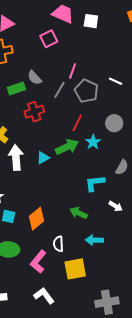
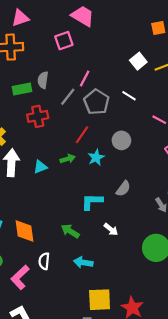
white square: (91, 21) -> (138, 61), moved, turned 35
gray semicircle: (35, 78) -> (43, 80), turned 42
green arrow: (67, 147) -> (68, 159), size x0.6
orange diamond: (37, 219) -> (24, 231), turned -65
yellow square: (75, 269) -> (100, 300), moved

